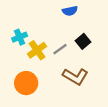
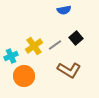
cyan cross: (20, 37) -> (11, 56), moved

